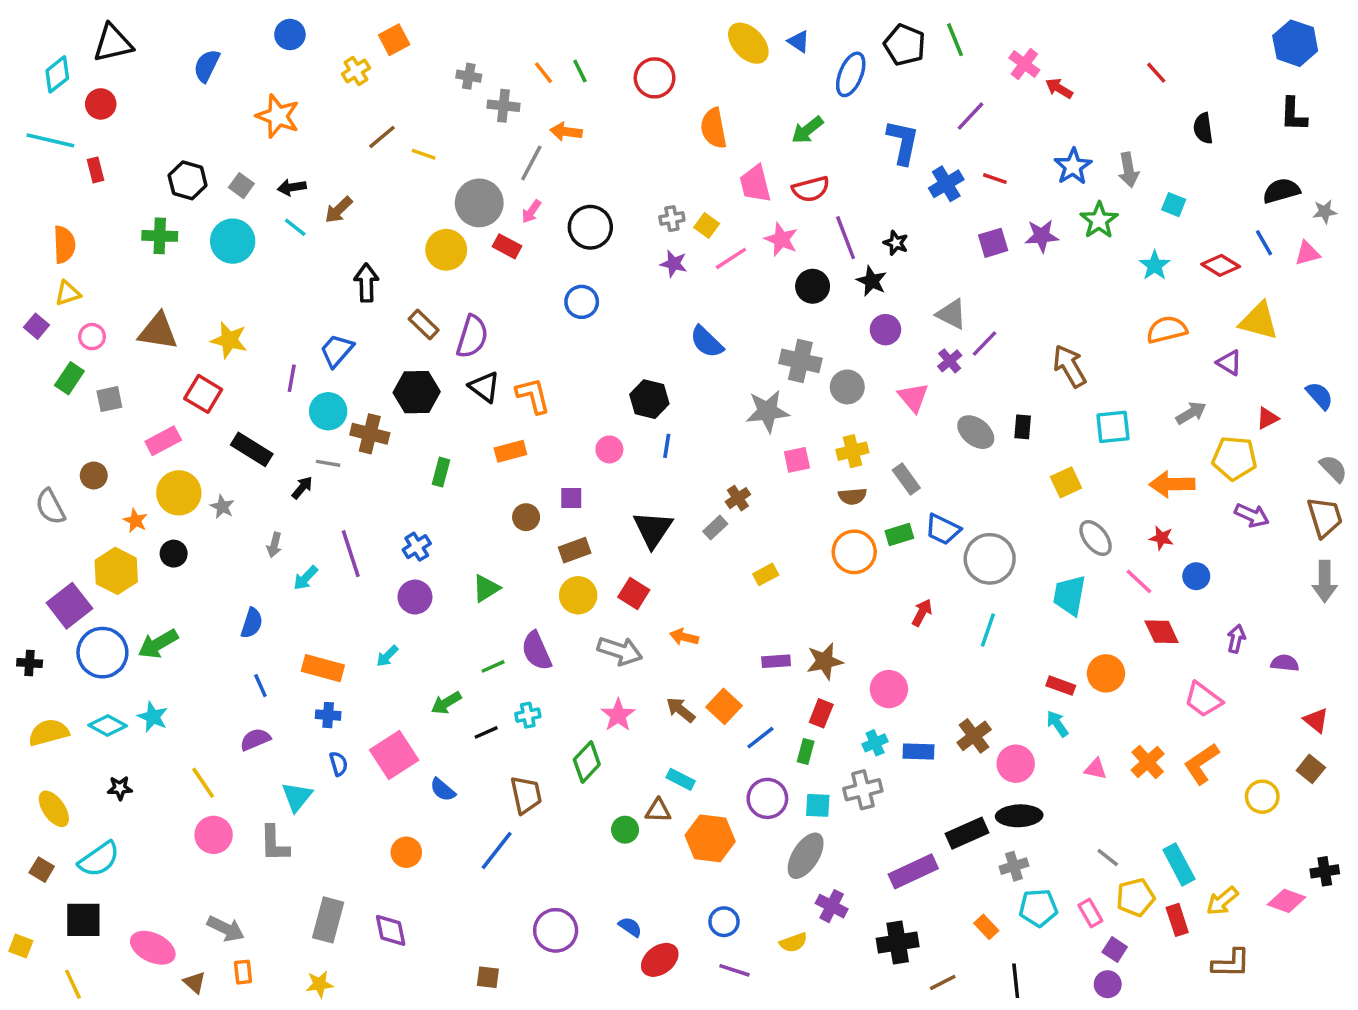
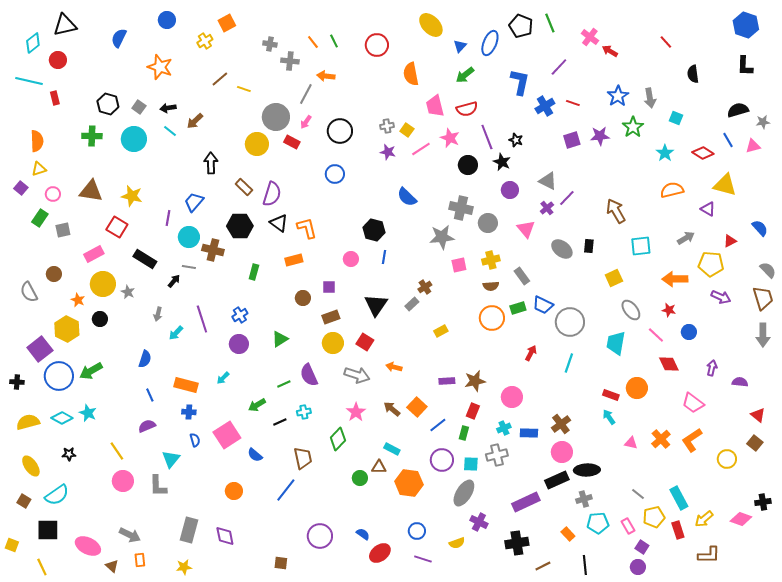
blue triangle: (799, 41) -> (460, 46), moved, turned 40
pink circle: (1016, 764) -> (562, 452), moved

